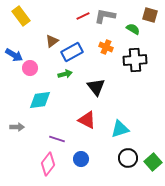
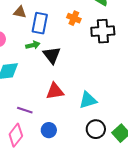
brown triangle: (52, 41) -> (20, 12), turned 48
blue rectangle: (72, 52) -> (40, 23), turned -50
black triangle: (96, 87) -> (52, 55), moved
red triangle: (87, 120) -> (55, 91), turned -36

